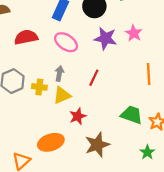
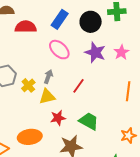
red semicircle: (26, 37) -> (26, 27), moved
yellow cross: (39, 87) -> (28, 85), turned 32
green trapezoid: (132, 115) -> (89, 121), moved

